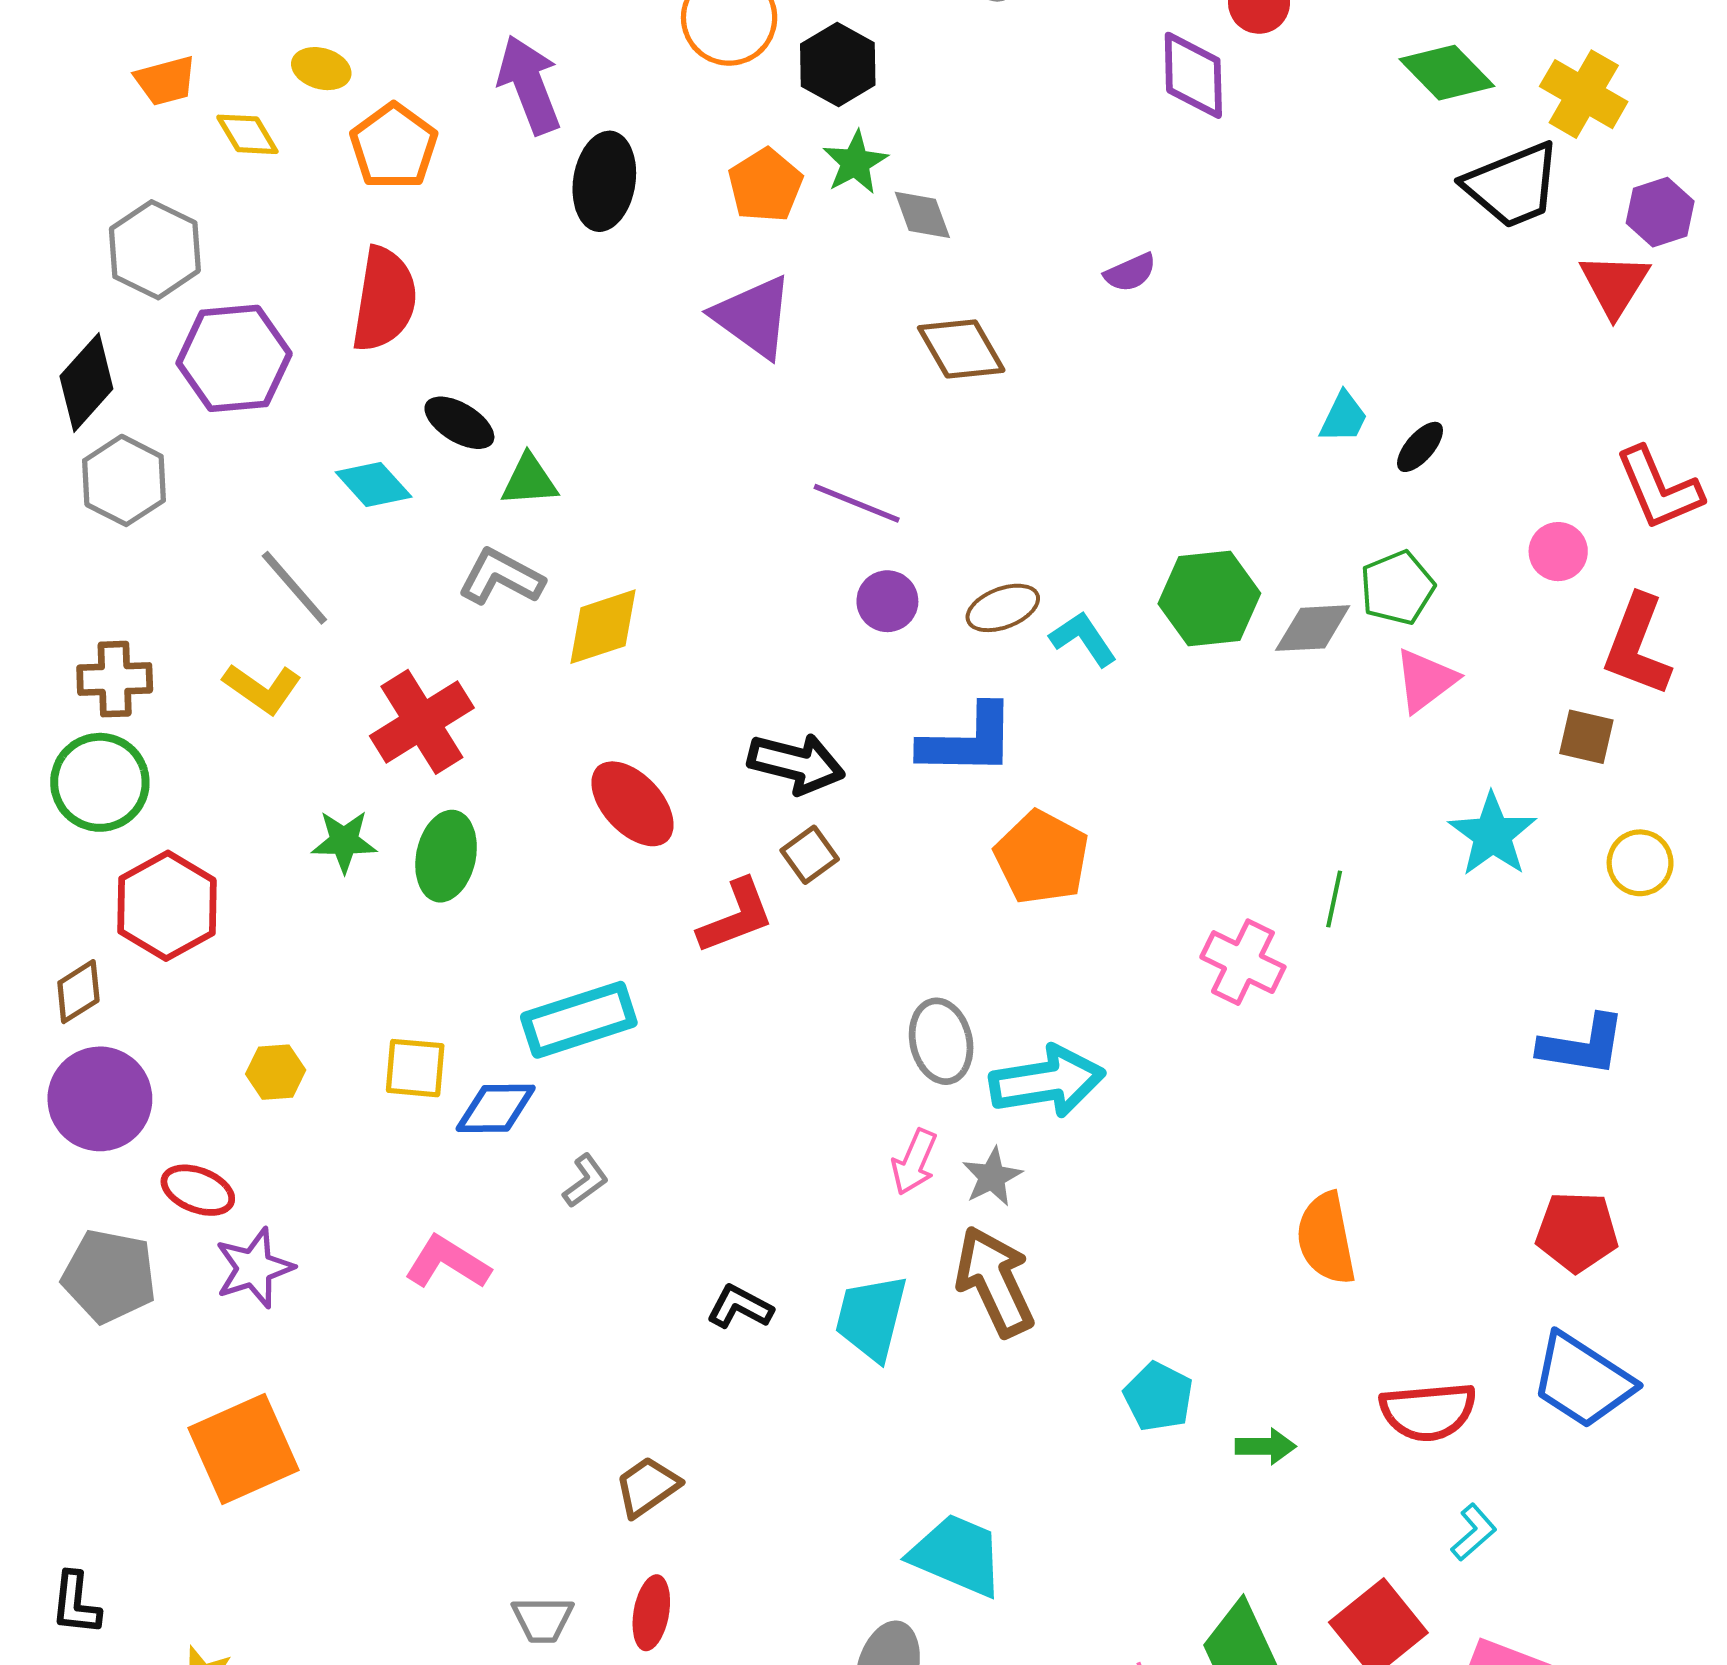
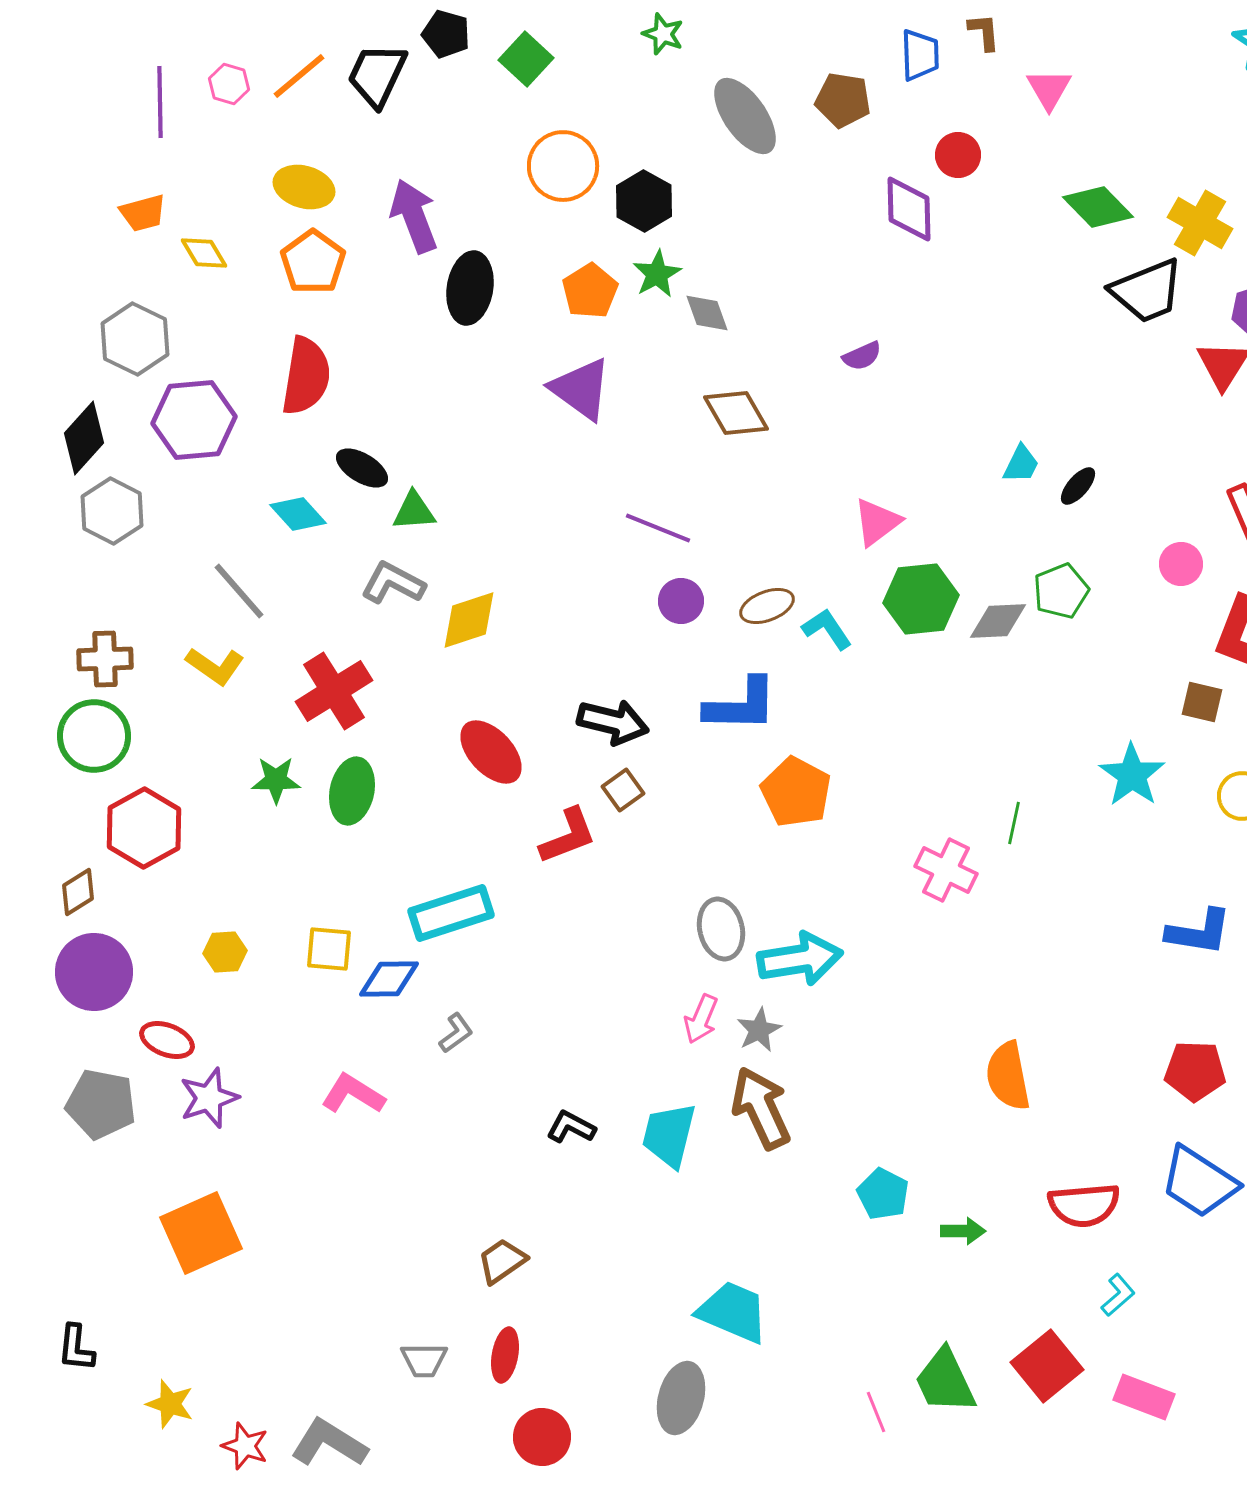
yellow ellipse: (321, 69) -> (304, 187), moved, size x1.4
pink triangle: (1425, 680) -> (877, 522), moved

